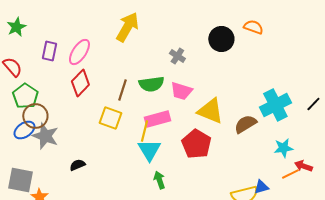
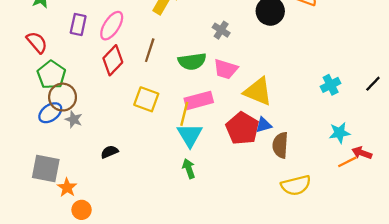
brown line: (122, 90) -> (150, 50), moved
cyan cross: (275, 105) -> (331, 85), size x0.6
brown semicircle: (245, 124) -> (280, 145), moved, turned -55
gray star: (45, 136) -> (74, 119), size x0.6
green arrow: (159, 180) -> (189, 169), moved
blue triangle: (261, 187) -> (264, 125), moved

